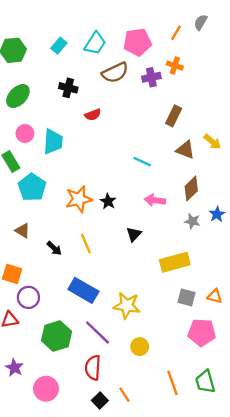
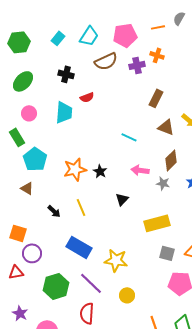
orange line: (176, 33) -> (158, 27), turned 48
cyan trapezoid: (53, 142) -> (64, 112), moved
gray star: (192, 221) -> (163, 183), moved
brown triangle: (23, 231) -> (27, 188), moved

